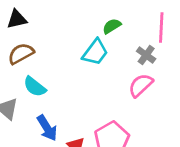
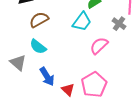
brown semicircle: (21, 54) -> (39, 20), moved
pink semicircle: (141, 85) -> (99, 46), moved

